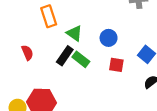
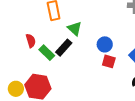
blue circle: (109, 38) -> (105, 44), moved
green rectangle: (81, 59) -> (47, 53), moved

